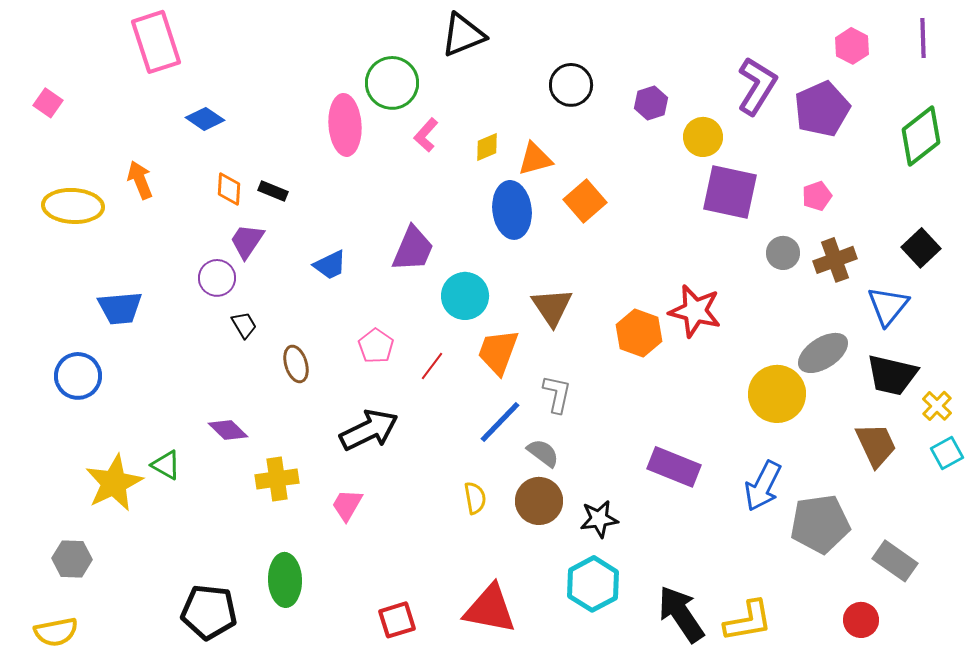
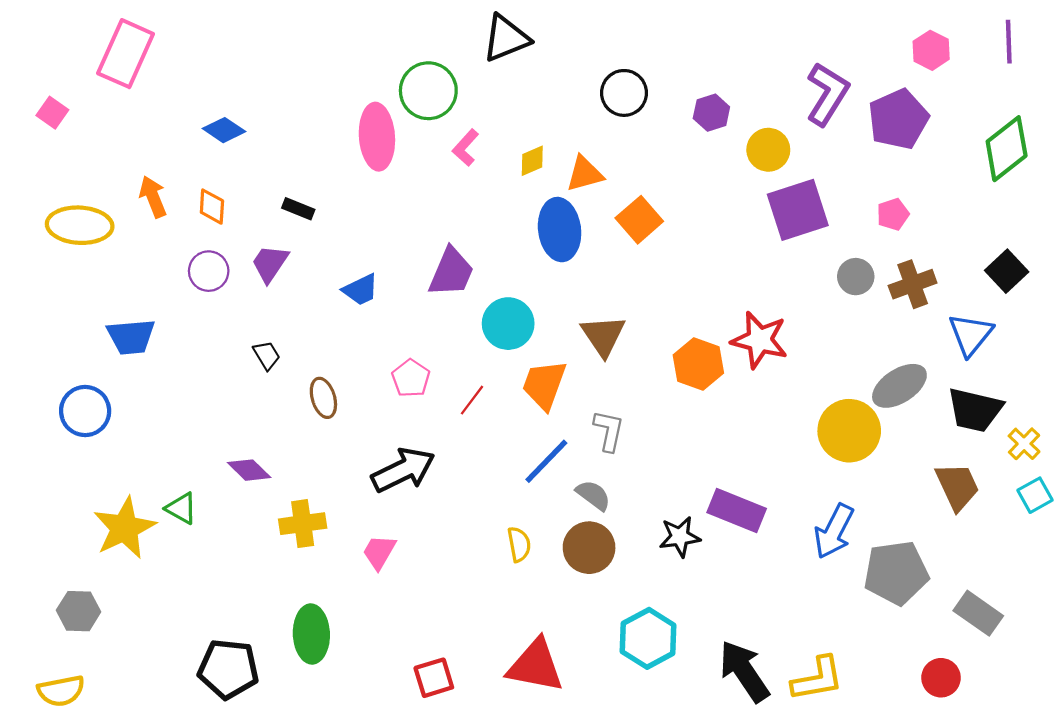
pink rectangle: (156, 42) -> (126, 54), moved, turned 42
orange diamond: (229, 189) -> (212, 207), moved
purple square: (730, 192) -> (798, 210), turned -30
purple circle: (217, 278) -> (209, 271), moved
black star: (599, 519) -> (680, 537), moved

